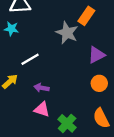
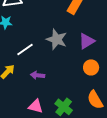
gray star: (67, 33) -> (57, 39), moved
pink triangle: (42, 109) -> (36, 106), moved

